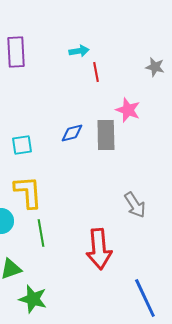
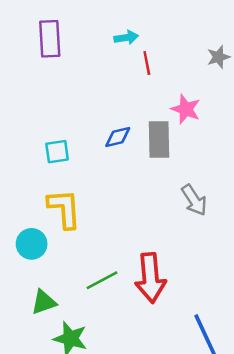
gray star: (155, 67) -> (218, 57), turned -30
gray arrow: (135, 205) -> (194, 200), moved
green line: (41, 233) -> (102, 280), moved, turned 72

